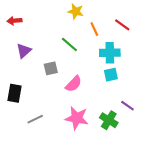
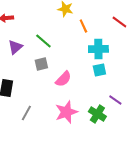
red line: (122, 25) -> (119, 22), moved
green line: (69, 45) -> (43, 41), moved
pink star: (77, 118) -> (66, 112), turned -30
gray line: (35, 119) -> (26, 113), turned -35

